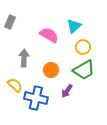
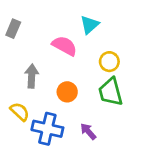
cyan triangle: (74, 26) -> (90, 25), moved
green trapezoid: (84, 70) -> (111, 92), turned 105
purple arrow: (67, 91) -> (88, 131), moved, turned 104

